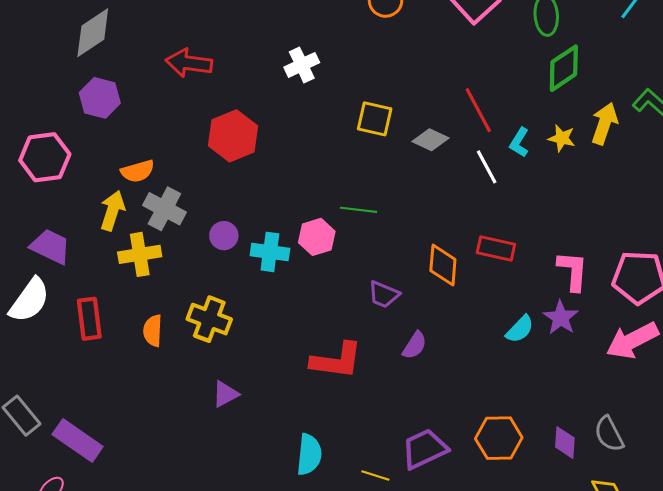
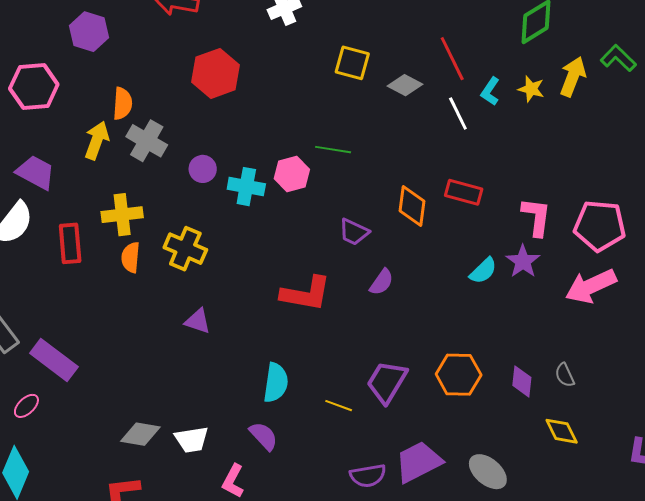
orange semicircle: (138, 171) -> (122, 104), turned -72
yellow cross: (140, 254) -> (122, 215), moved
purple triangle: (225, 394) -> (198, 321), turned 44
gray semicircle: (609, 434) -> (565, 375), size x0.7
purple trapezoid: (424, 449) -> (387, 382), turned -36

